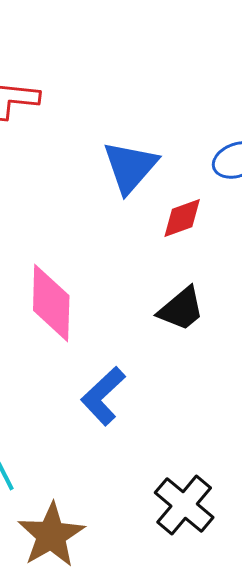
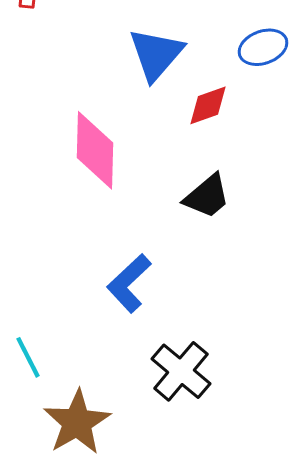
pink diamond: (51, 303) -> (95, 150), moved
black cross: (184, 505) -> (181, 371), moved

